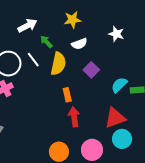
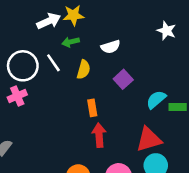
yellow star: (72, 20) -> (73, 15), moved
white star: (116, 34) -> (166, 31), moved
green arrow: (46, 42) -> (71, 42), turned -64
yellow semicircle: (58, 64) -> (84, 70), size x0.7

